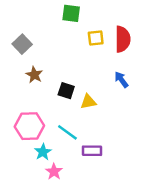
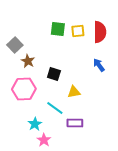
green square: (71, 13) -> (58, 29), moved
gray square: (22, 44) -> (15, 45), moved
yellow triangle: (88, 102) -> (74, 92), moved
pink hexagon: (29, 126) -> (24, 89), moved

